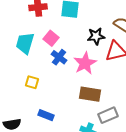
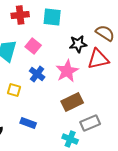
blue cross: (59, 57) -> (37, 74), moved
brown rectangle: (90, 94) -> (72, 102), turned -35

